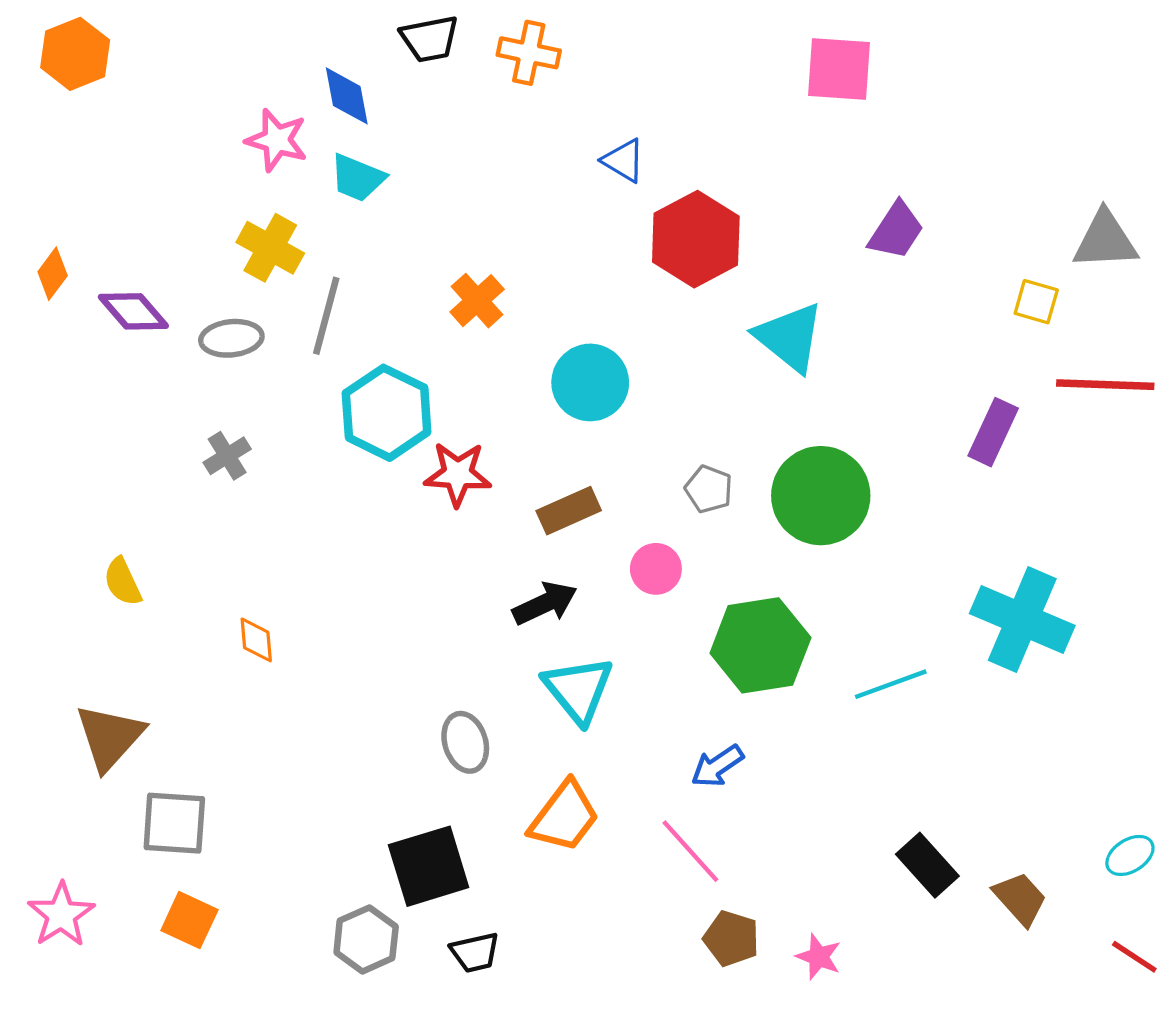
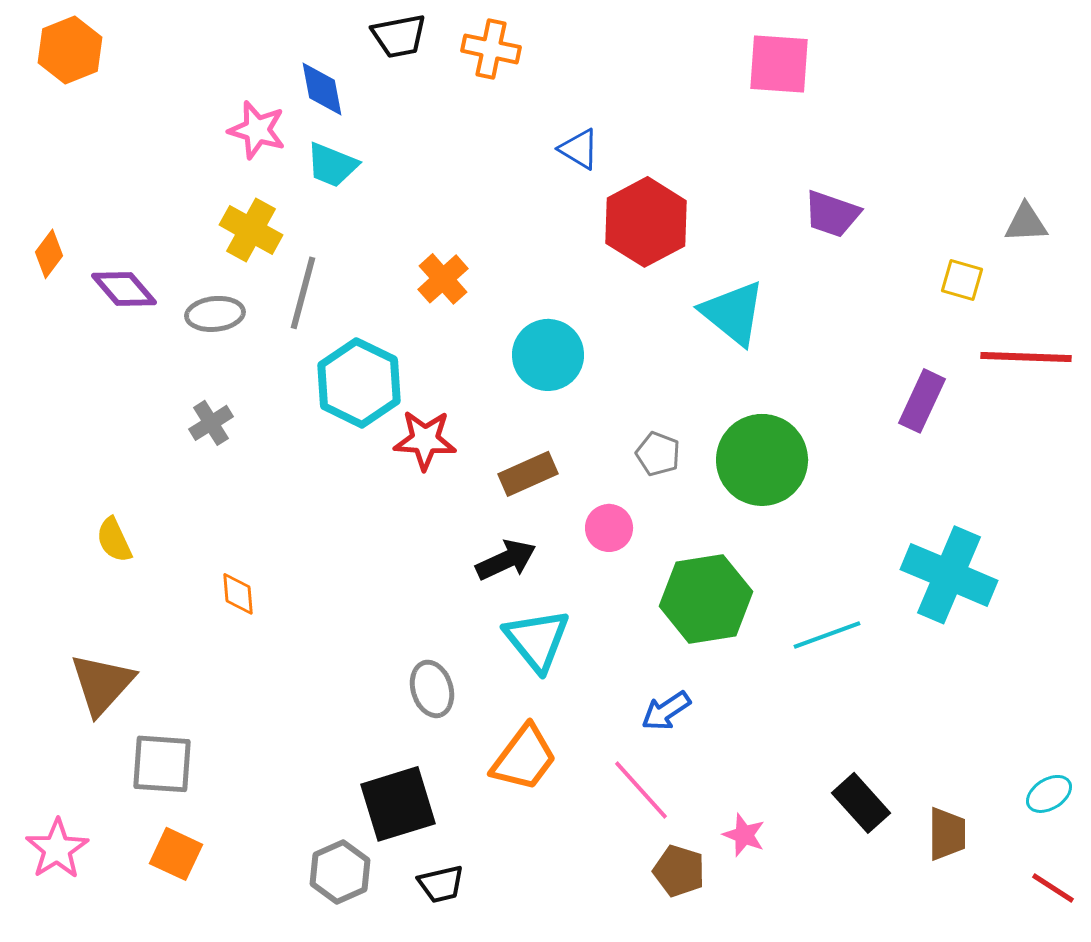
purple trapezoid: (896, 231) -> (832, 214), turned 76
gray triangle: (1105, 240) -> (1026, 223), size x0.7
brown trapezoid: (1020, 899) -> (947, 834), turned 42
pink star: (819, 957) -> (744, 835), moved

